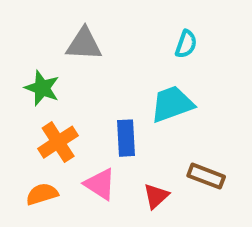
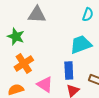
blue rectangle: (126, 138) -> (69, 71), moved

